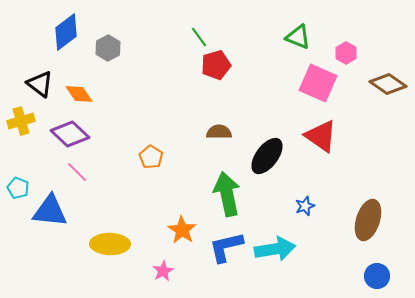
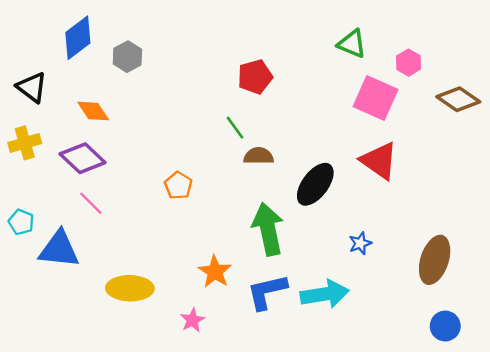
green line: (199, 37) -> (235, 128), moved
black triangle: (40, 84) -> (32, 87), moved

